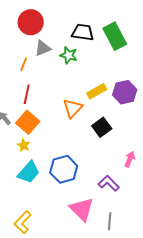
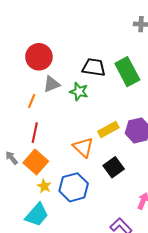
orange triangle: (73, 108) -> (83, 147), turned -30
yellow star: (24, 145) -> (44, 186), moved
blue hexagon: (64, 169) -> (74, 187), moved

